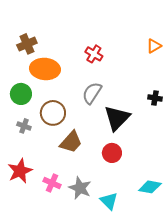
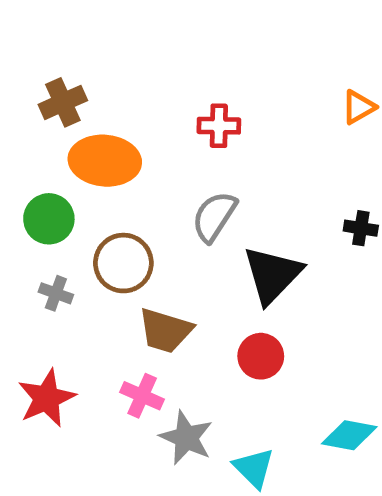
red cross: (94, 54) -> (219, 126), turned -30
brown trapezoid: (71, 142) -> (165, 331), turned 65
pink cross: (52, 183) -> (142, 396), moved

